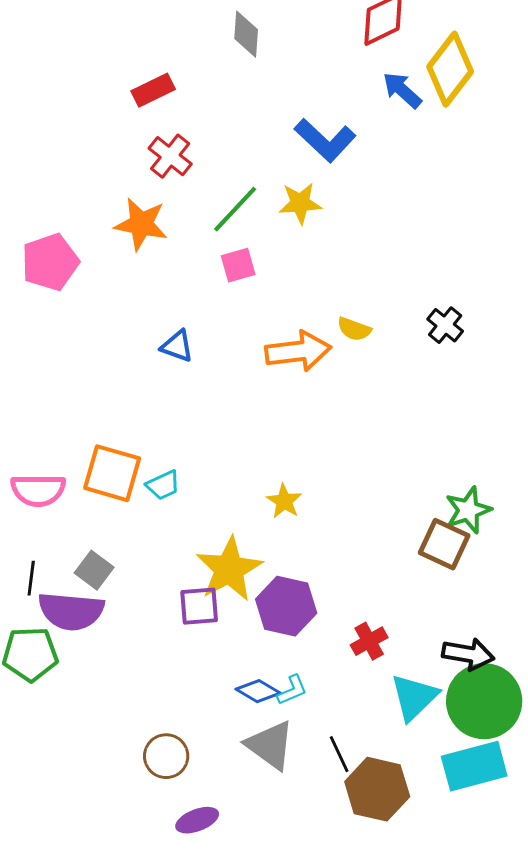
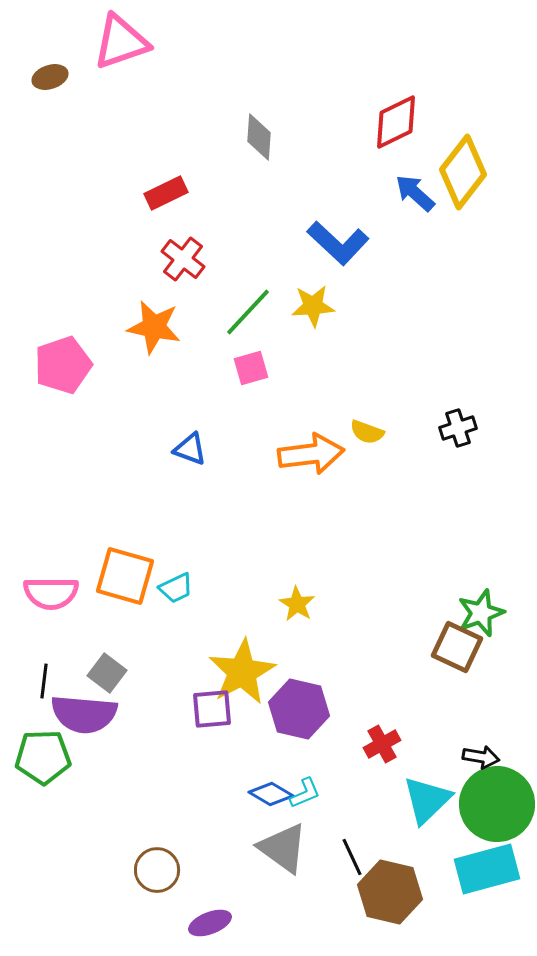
black cross: (445, 325) -> (458, 428), turned 33
black arrow: (468, 654) -> (481, 757), size x0.7
brown circle: (166, 756) -> (157, 870), moved

